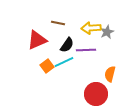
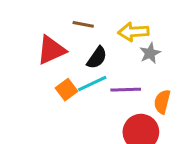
gray star: (107, 32) -> (150, 53), moved
purple line: (86, 50) -> (126, 90), moved

